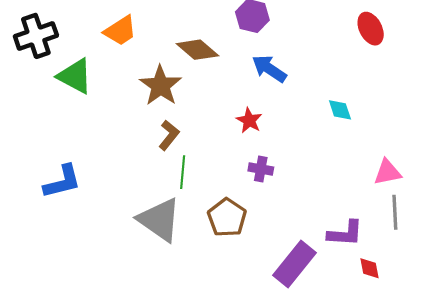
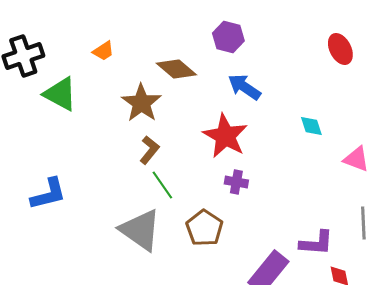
orange trapezoid: (120, 31) -> (103, 51), size x0.7
red star: (249, 120) -> (225, 136), size x1.8
green line: (183, 172) -> (162, 185), turned -40
pink triangle: (387, 172) -> (356, 159), moved, turned 32

